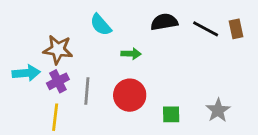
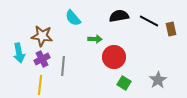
brown rectangle: (236, 29) -> (171, 29), moved
cyan arrow: (26, 73) -> (19, 53), turned 84
red circle: (130, 95) -> (114, 57), moved
green square: (171, 114) -> (124, 83), turned 32

